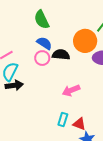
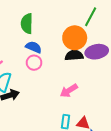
green semicircle: (42, 20) -> (27, 24), turned 36
black semicircle: (61, 55) -> (74, 55), moved

